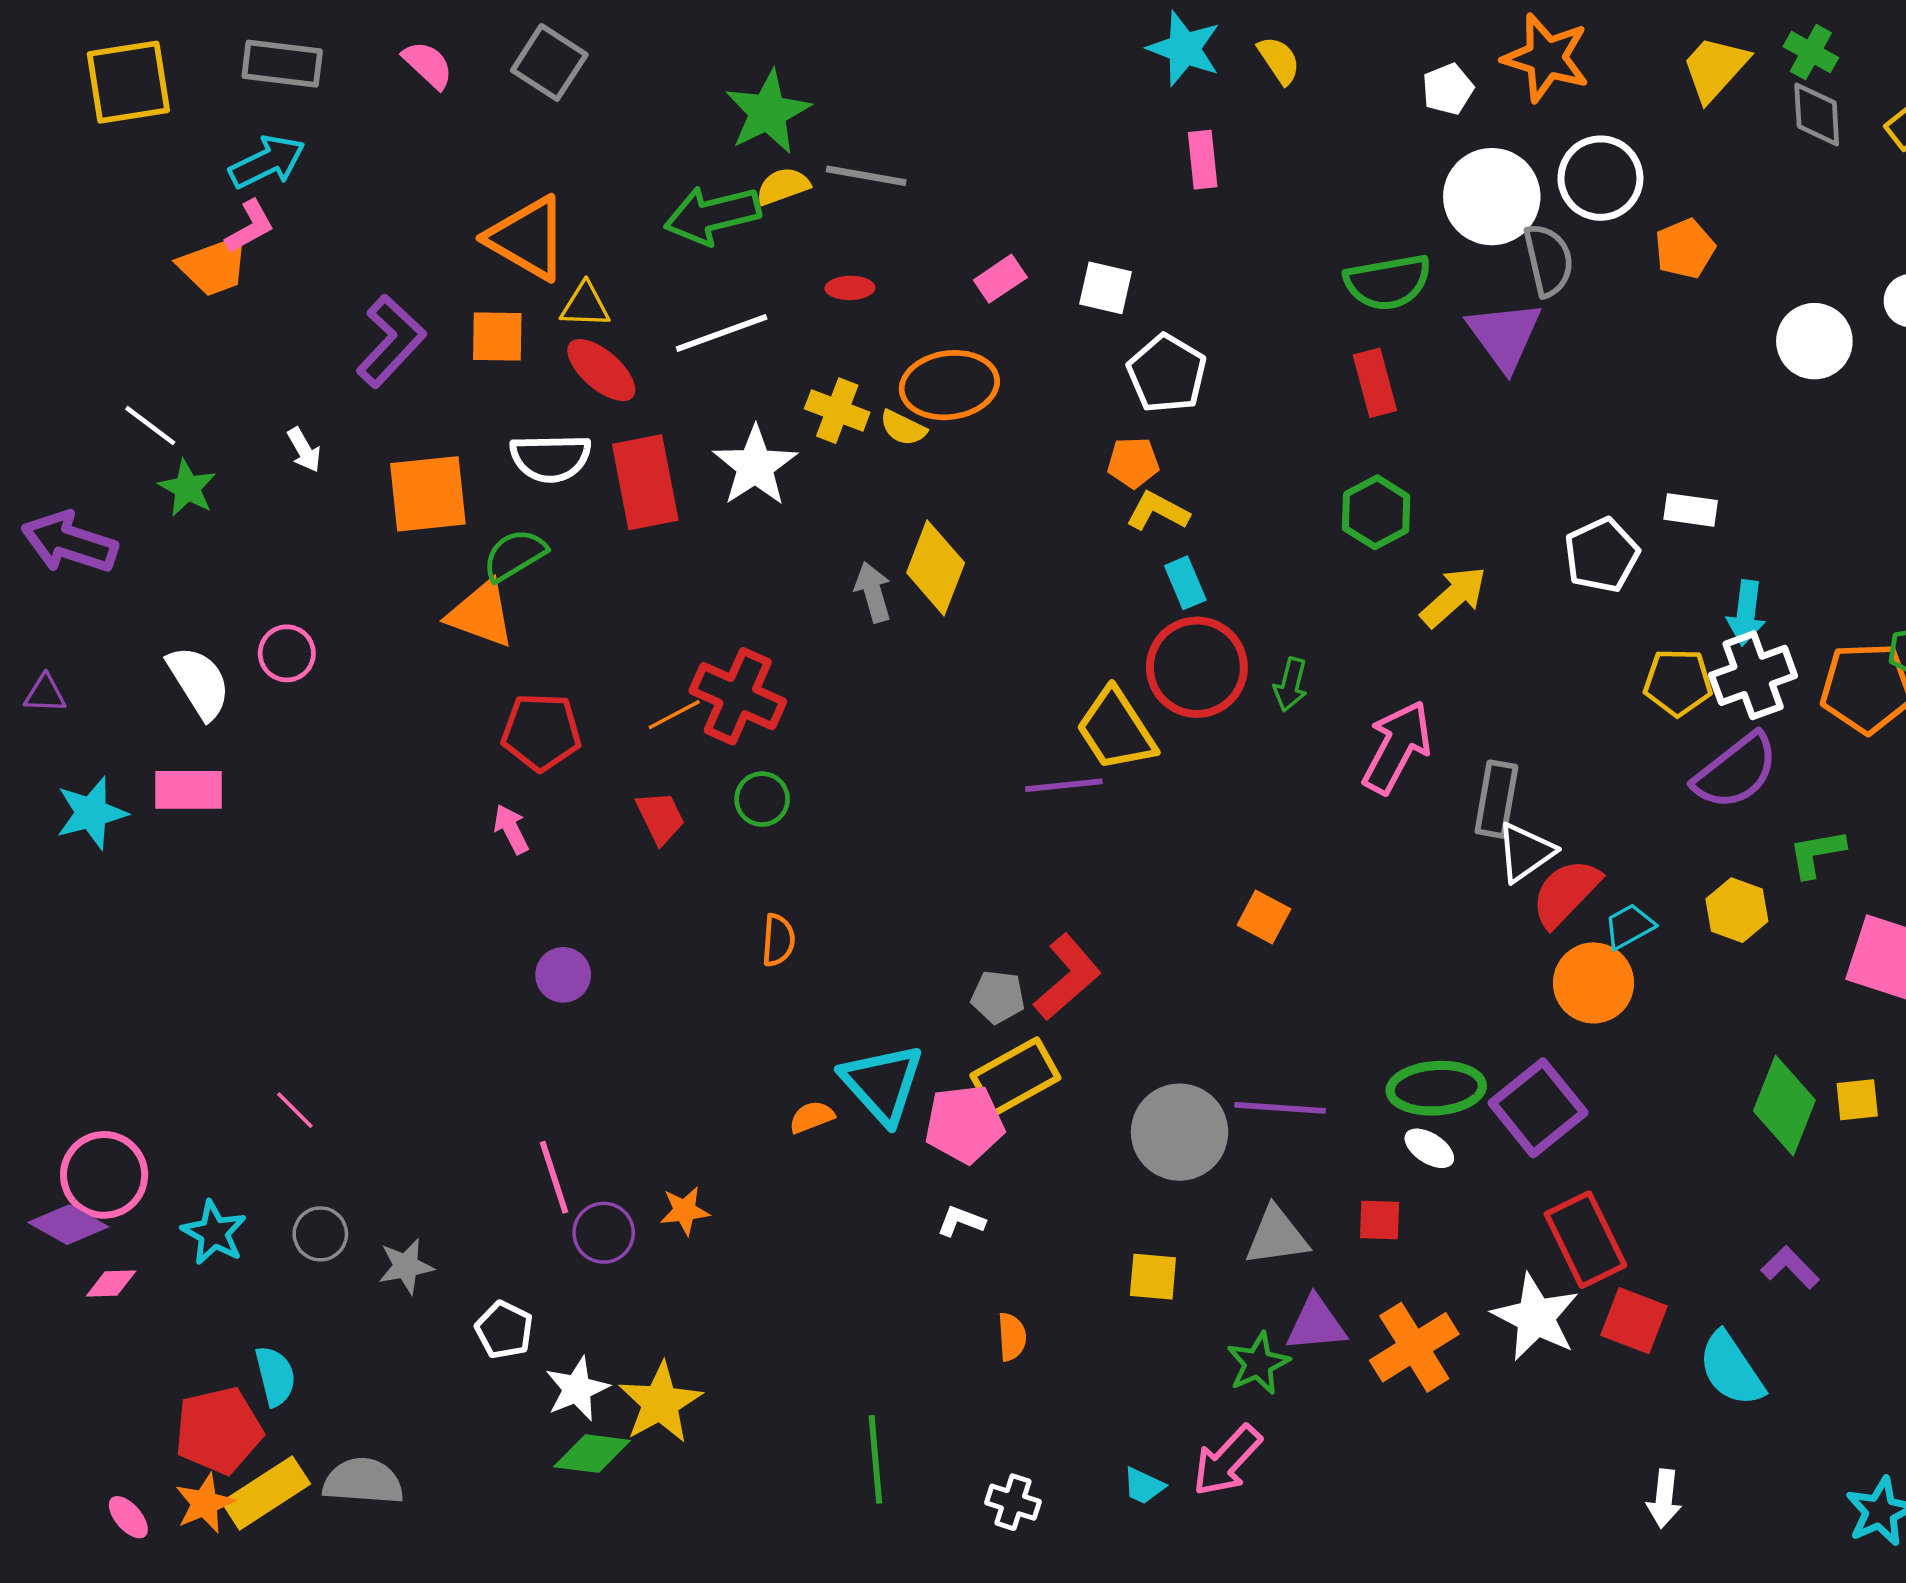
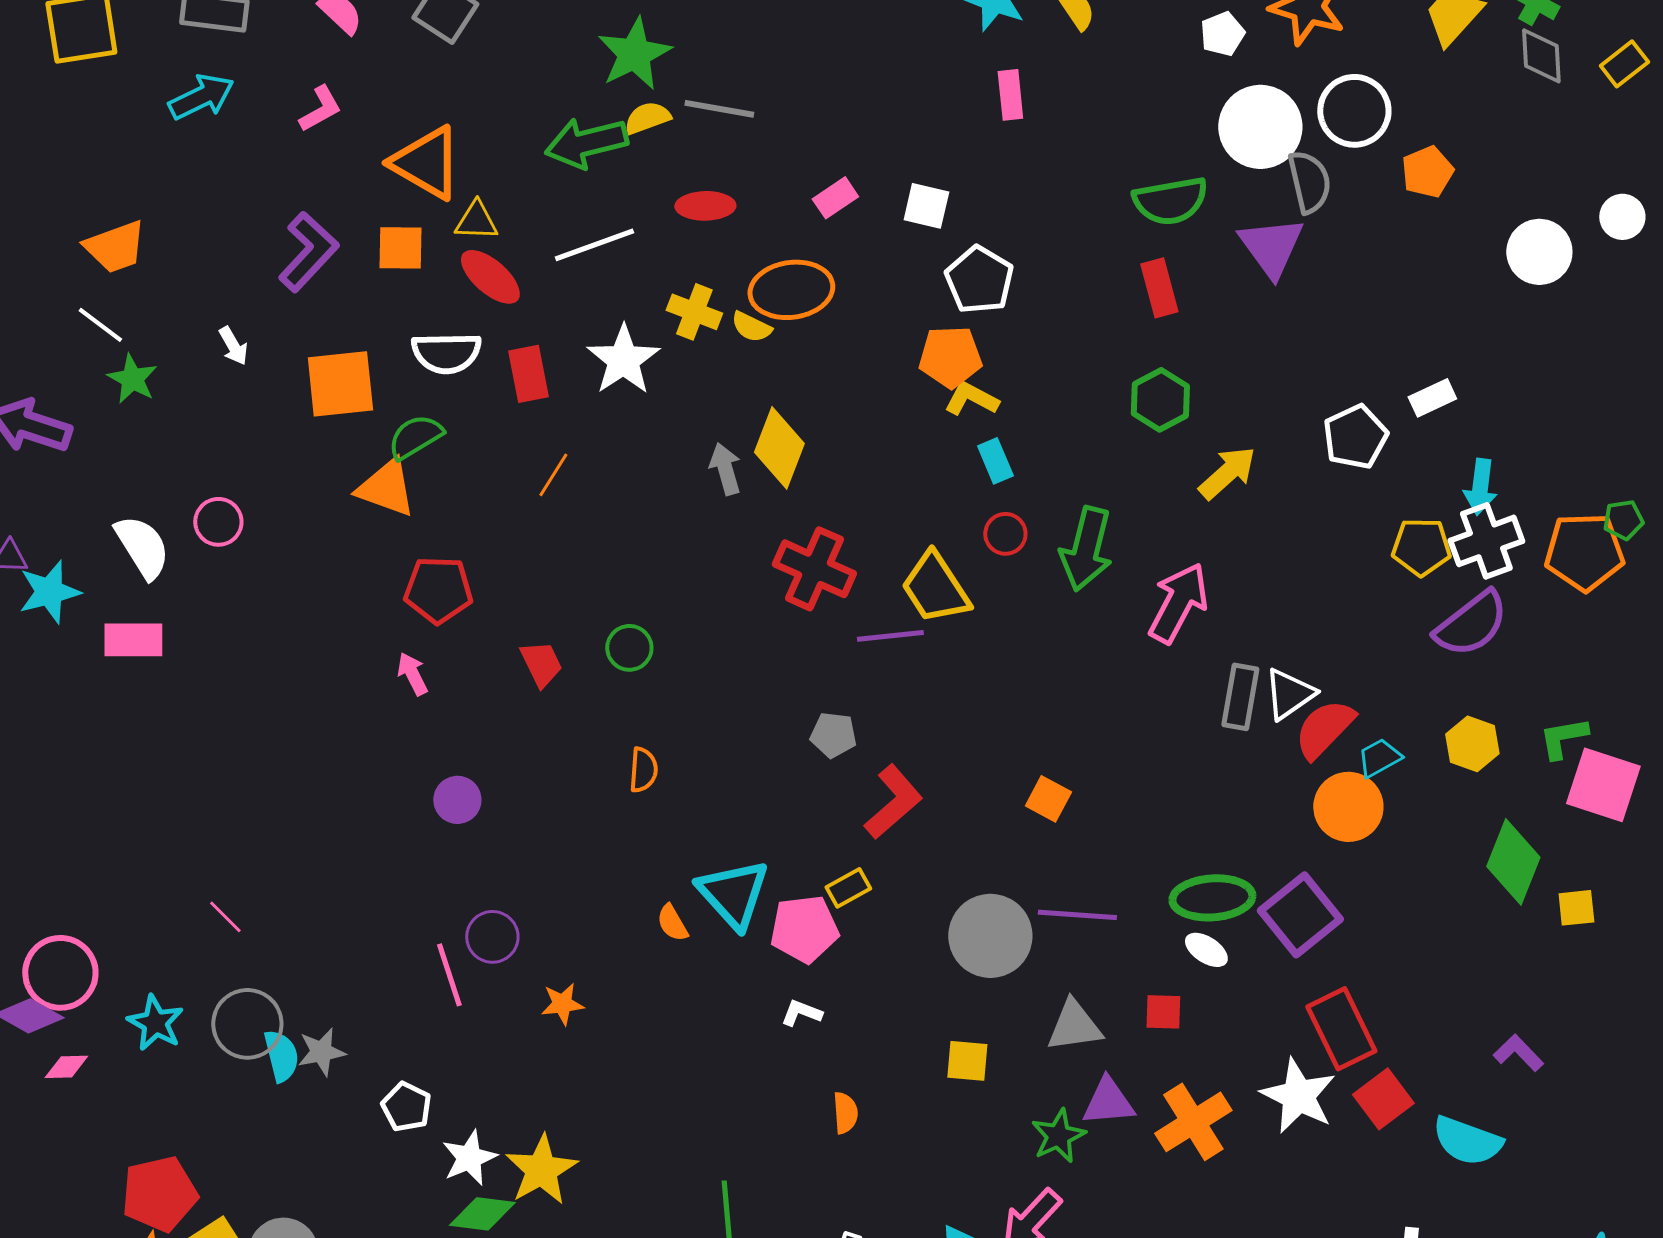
pink L-shape: (250, 227) -> (320, 109), moved
orange trapezoid: (214, 266) -> (115, 247), moved
red ellipse: (850, 288) -> (705, 206), size x1.4
orange pentagon: (1133, 463) -> (950, 357), size x1.4
red rectangle: (645, 482) -> (528, 374), size x0.7
white rectangle: (1691, 510) -> (1432, 398), turned -33
red circle: (1197, 667) -> (1005, 534), size x0.5
green arrow: (1291, 685) -> (1086, 549), size x1.8
red cross: (738, 696) -> (814, 569), moved
orange line: (674, 715) -> (553, 475), moved, turned -30
gray rectangle: (1496, 799) -> (1240, 697), moved
cyan star: (91, 813) -> (49, 592), moved
green L-shape: (1817, 853) -> (1563, 738), moved
orange square: (1264, 917) -> (1048, 799), moved
gray pentagon: (998, 997) -> (833, 735), moved
yellow rectangle: (1015, 1077) -> (848, 888), size x0.6
green diamond: (1784, 1106) -> (1513, 862), moved
orange semicircle: (812, 1117) -> (672, 923), turned -99
purple circle: (604, 1233) -> (492, 937), moved
gray circle: (320, 1234) -> (247, 1024), size x1.5
red square: (1634, 1321) -> (1383, 1099), turned 32
cyan semicircle: (1731, 1369) -> (1467, 1141), turned -36
cyan semicircle: (275, 1376) -> (281, 1056), moved

